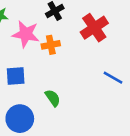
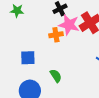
pink star: (26, 34) -> (69, 25), moved

